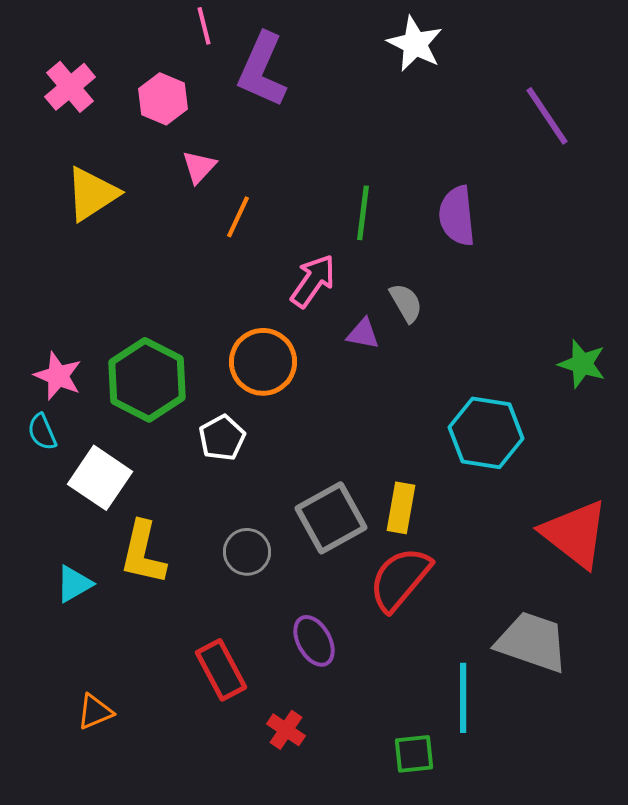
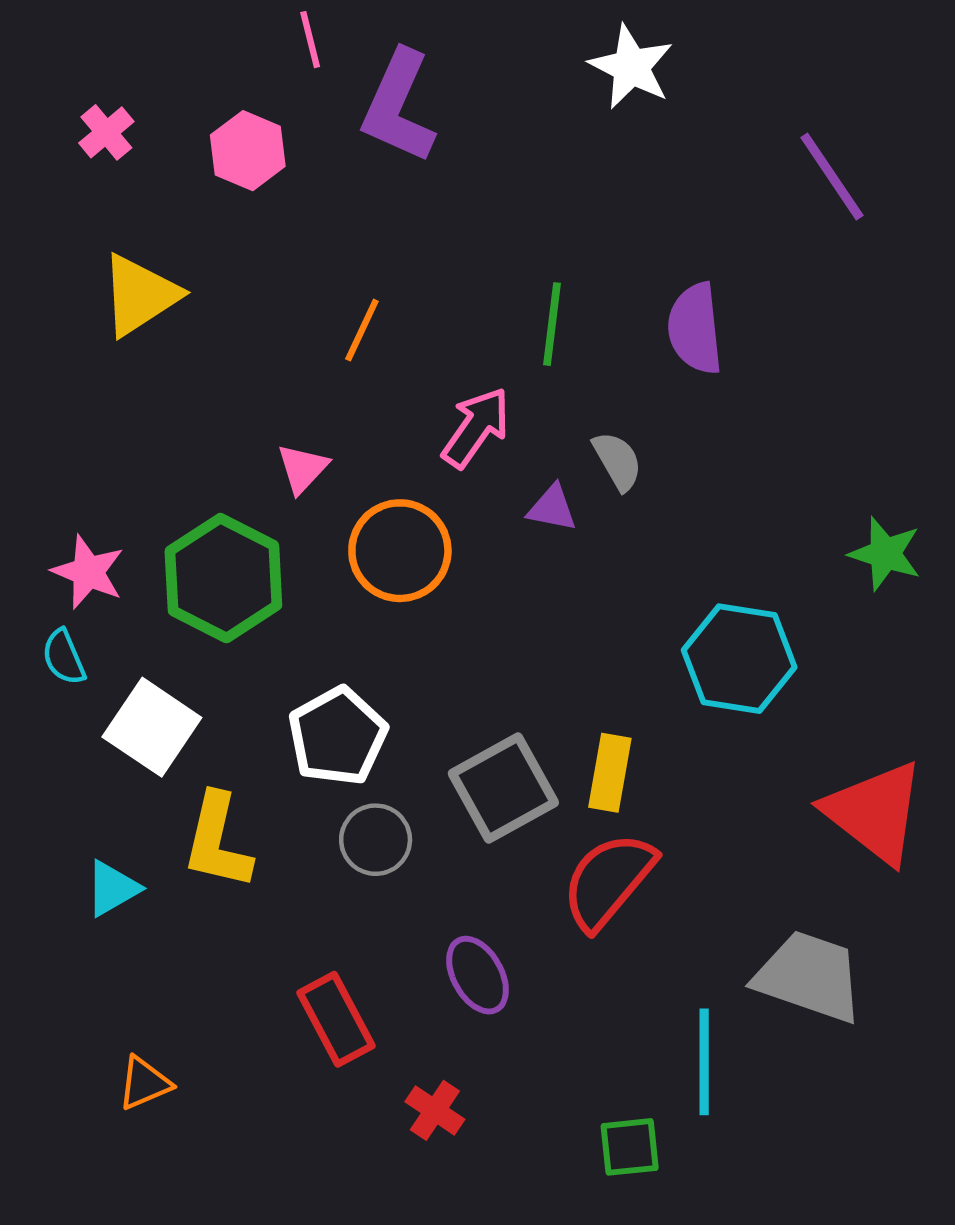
pink cross: (70, 87) -> (106, 132), size x0.7
pink triangle: (199, 167) -> (303, 469), moved
white pentagon: (222, 438) -> (338, 736), moved, size x1.4

